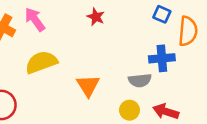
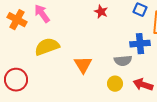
red star: (96, 17) -> (101, 12), moved

